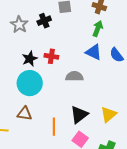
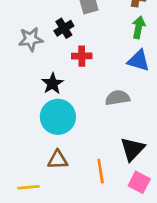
gray star: (19, 25) -> (31, 39), turned -30
red cross: (51, 56) -> (82, 56), moved

